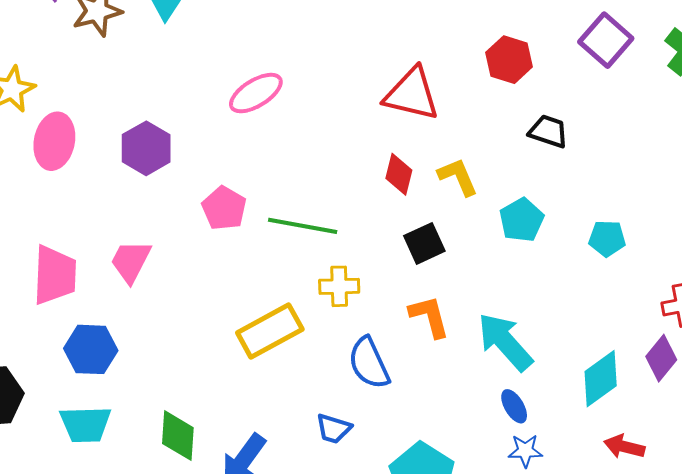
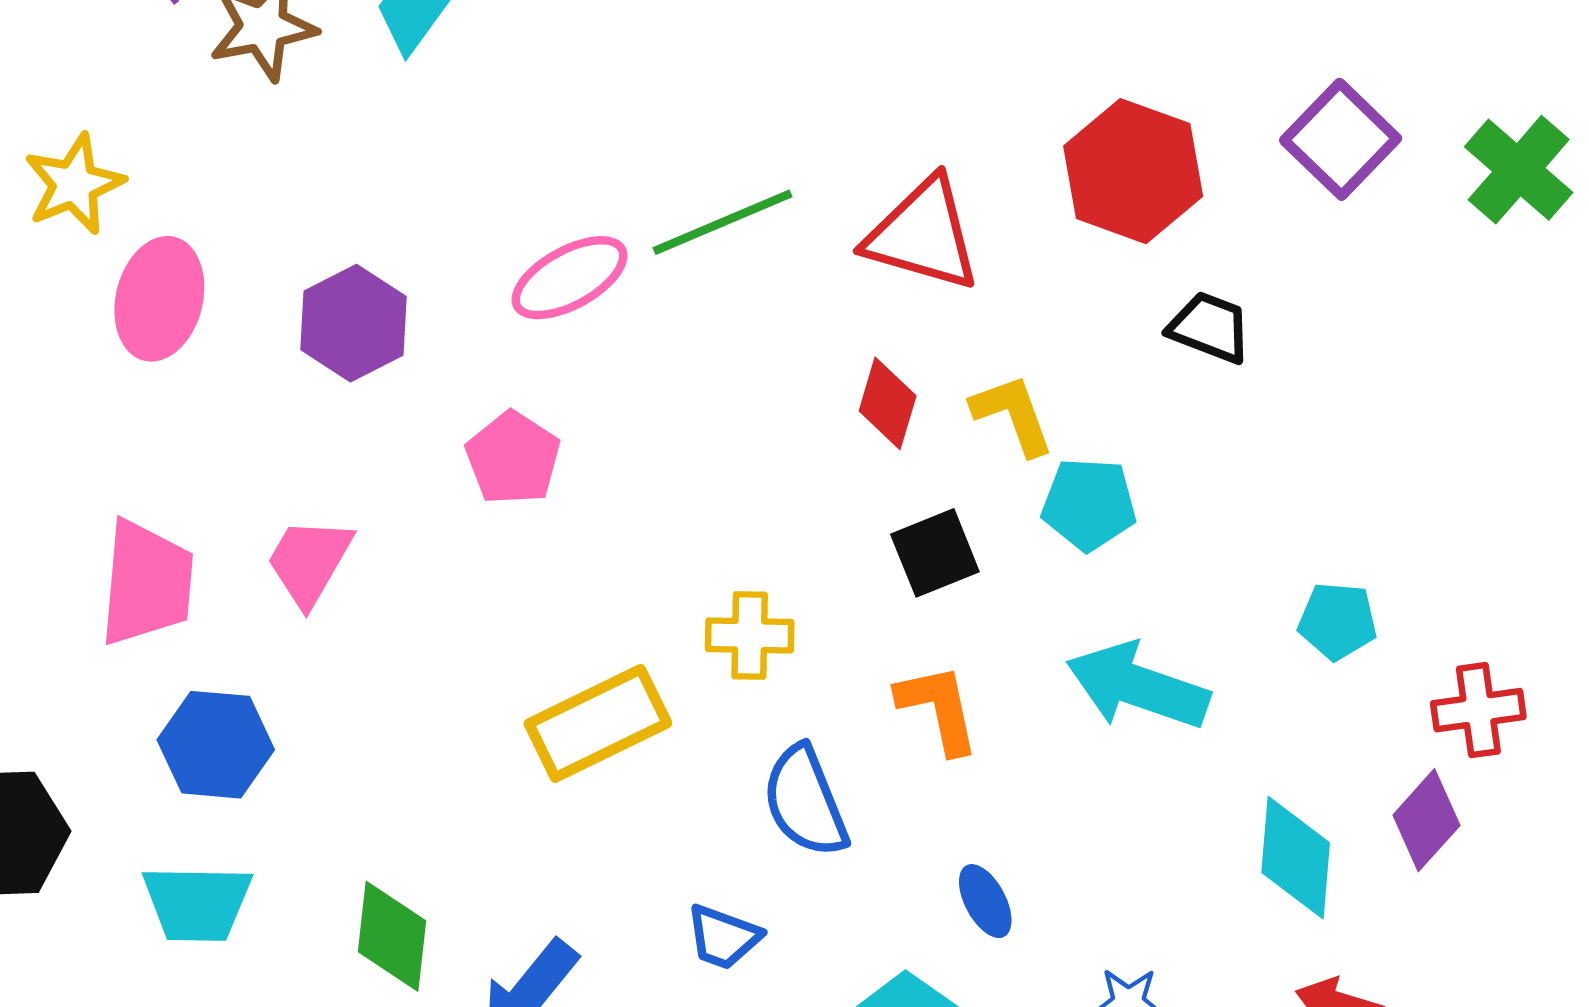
red hexagon: (509, 60) -> (1133, 171), size x1.4
pink ellipse: (256, 93) -> (570, 278), moved
cyan pentagon: (522, 220) -> (1089, 504), moved, turned 30
green line: (303, 226) -> (723, 222), moved, turned -36
cyan pentagon: (607, 238) -> (1337, 621), moved
cyan arrow: (505, 342) -> (1138, 686), moved, turned -32
cyan diamond: (601, 379) -> (1296, 858), turned -52
blue ellipse: (514, 406) -> (985, 901), moved

